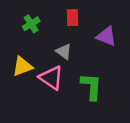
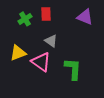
red rectangle: (73, 18) -> (46, 14), moved
purple triangle: (106, 36) -> (85, 17), moved

